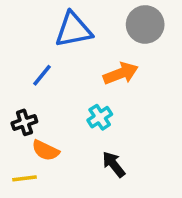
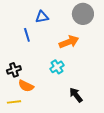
blue triangle: (73, 30) -> (42, 17), size x0.6
blue line: (42, 75) -> (27, 35), moved, turned -56
black arrow: (114, 164) -> (76, 95), moved

